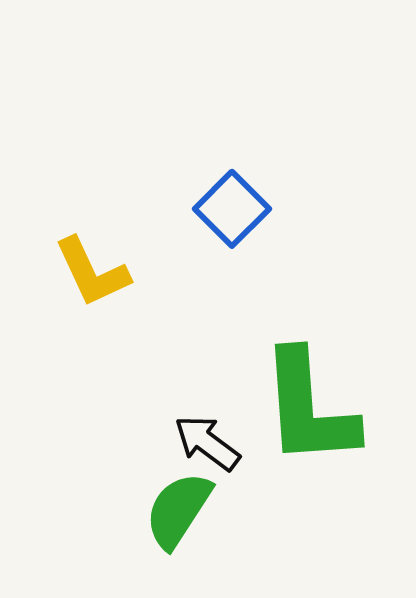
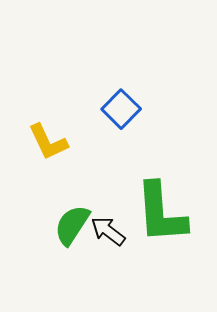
green semicircle: (178, 510) -> (72, 225), moved

